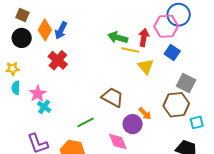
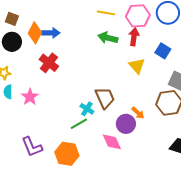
pink hexagon: (166, 26) -> (138, 16), moved
blue arrow: (61, 30) -> (51, 33), turned -114
yellow line: (130, 50) -> (106, 13), moved
brown trapezoid: (113, 97) -> (105, 98), turned 40
cyan cross: (44, 107) -> (87, 109), moved

